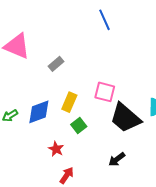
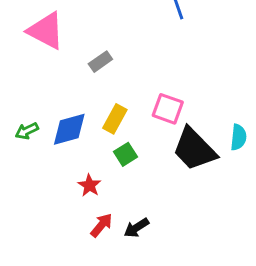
black arrow: (117, 159) -> (136, 228), moved

